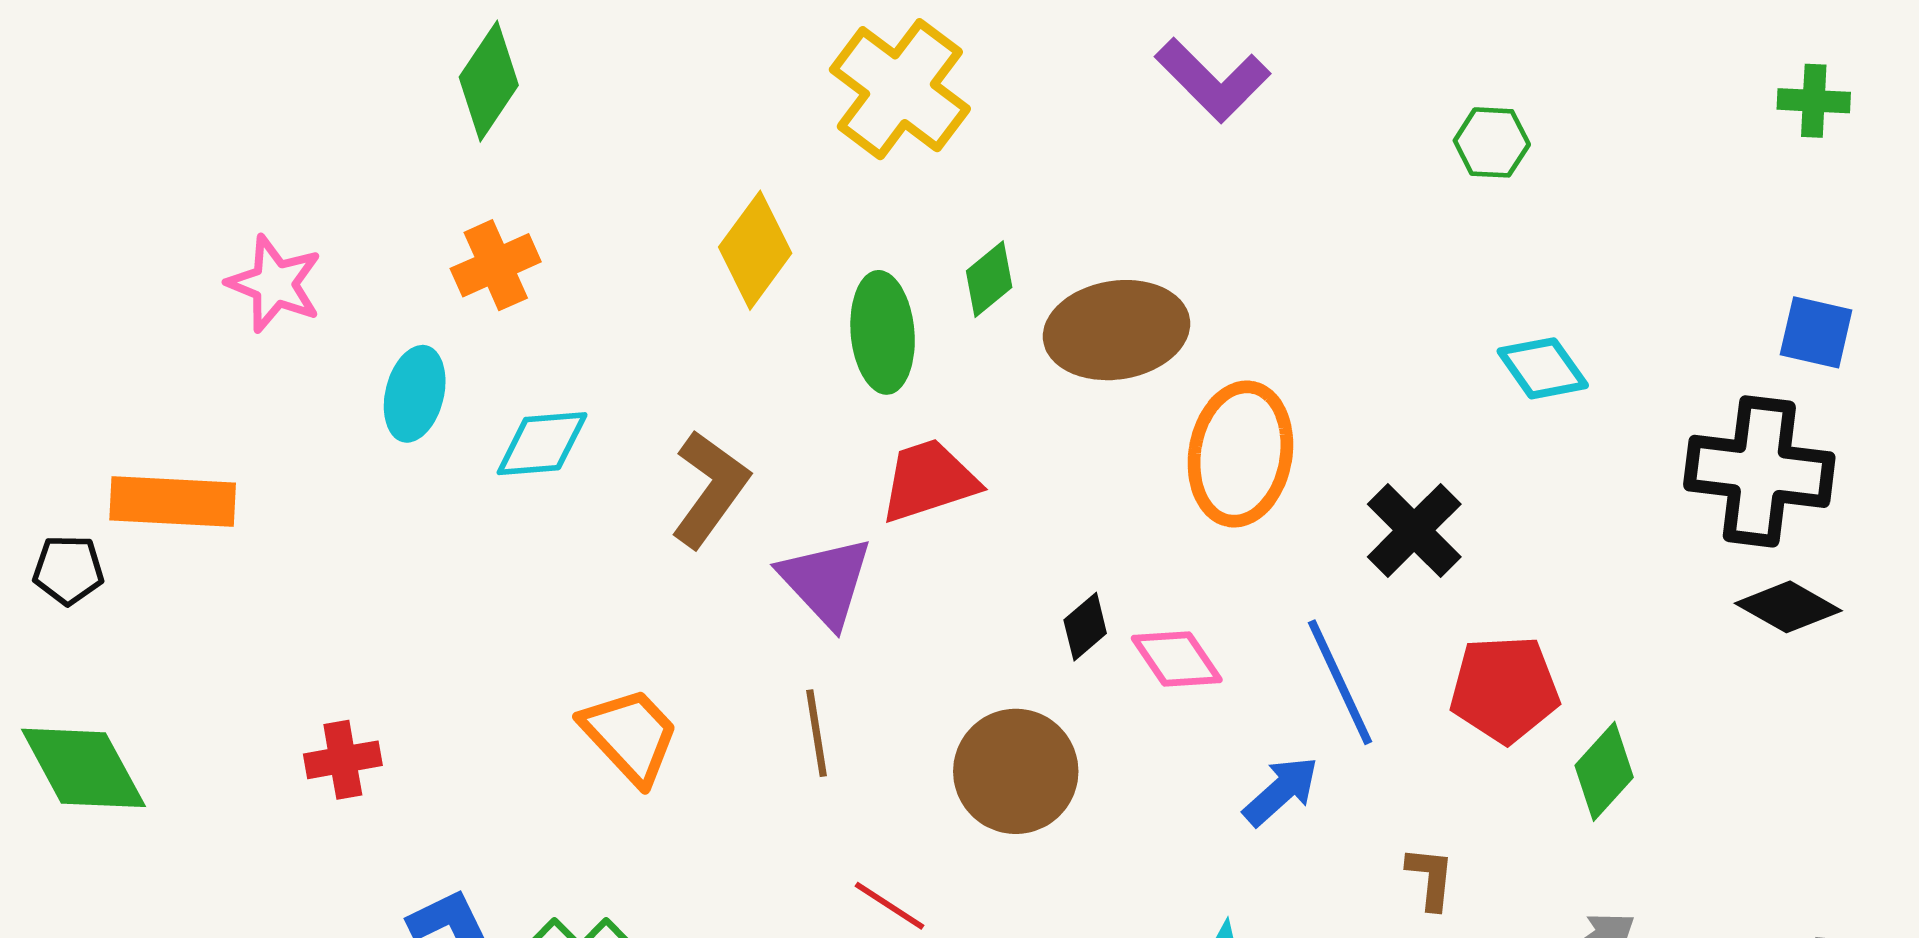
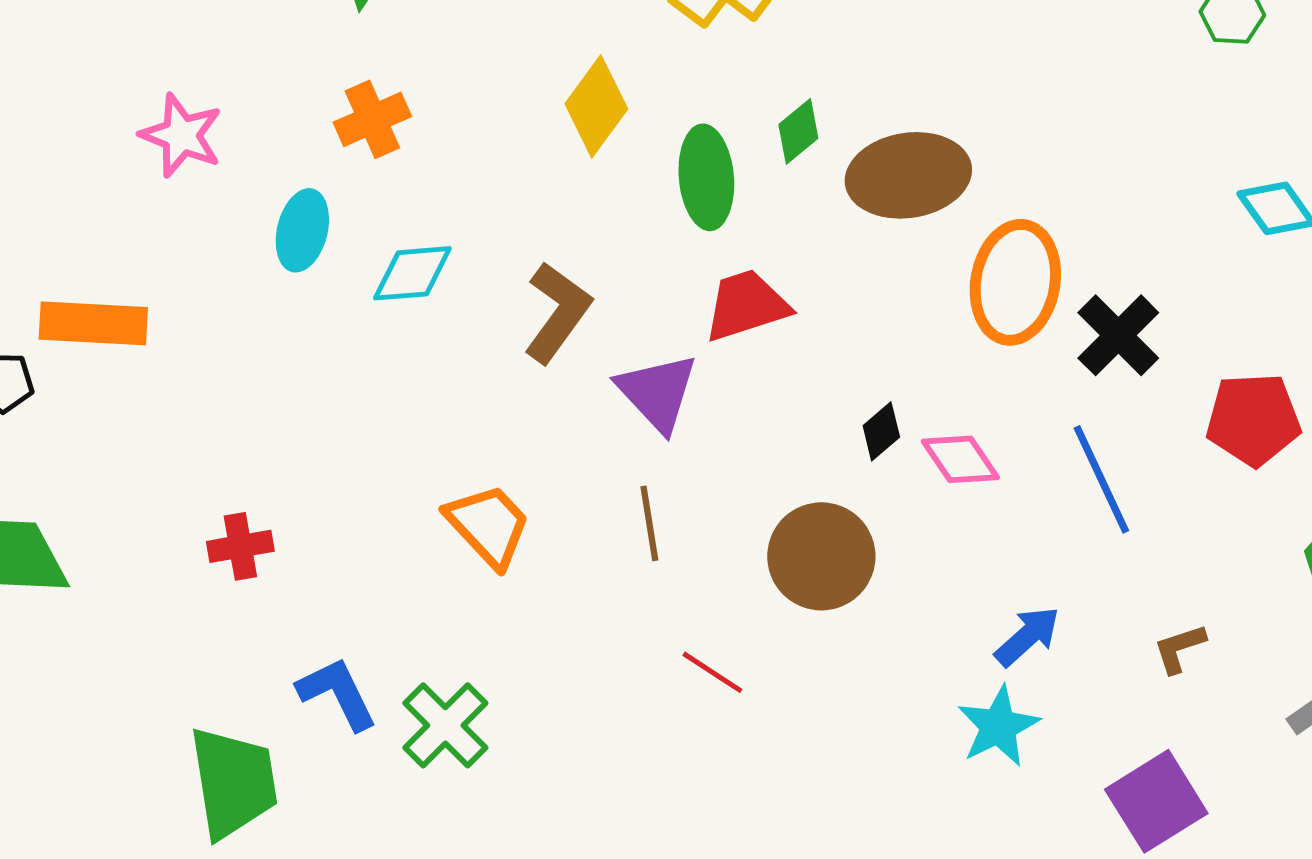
black cross: (1414, 530) -> (1118, 335), moved
red pentagon: (1505, 689) -> (1253, 419), moved
blue arrow: (1281, 791) -> (1027, 636), moved
brown L-shape: (1430, 878) -> (1179, 648), turned -114

